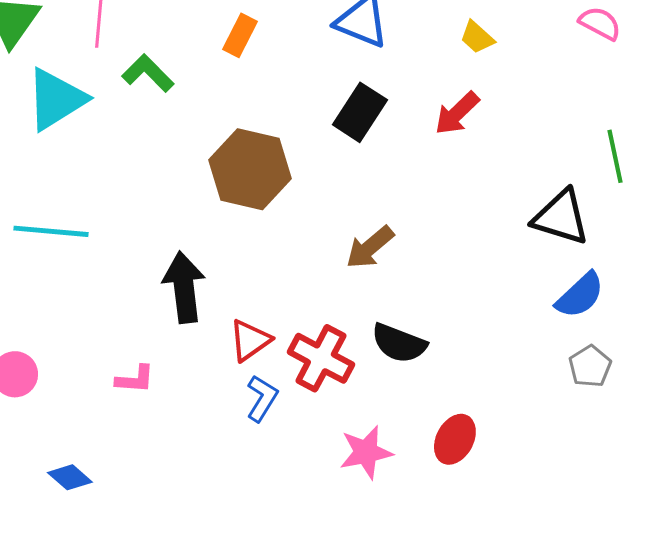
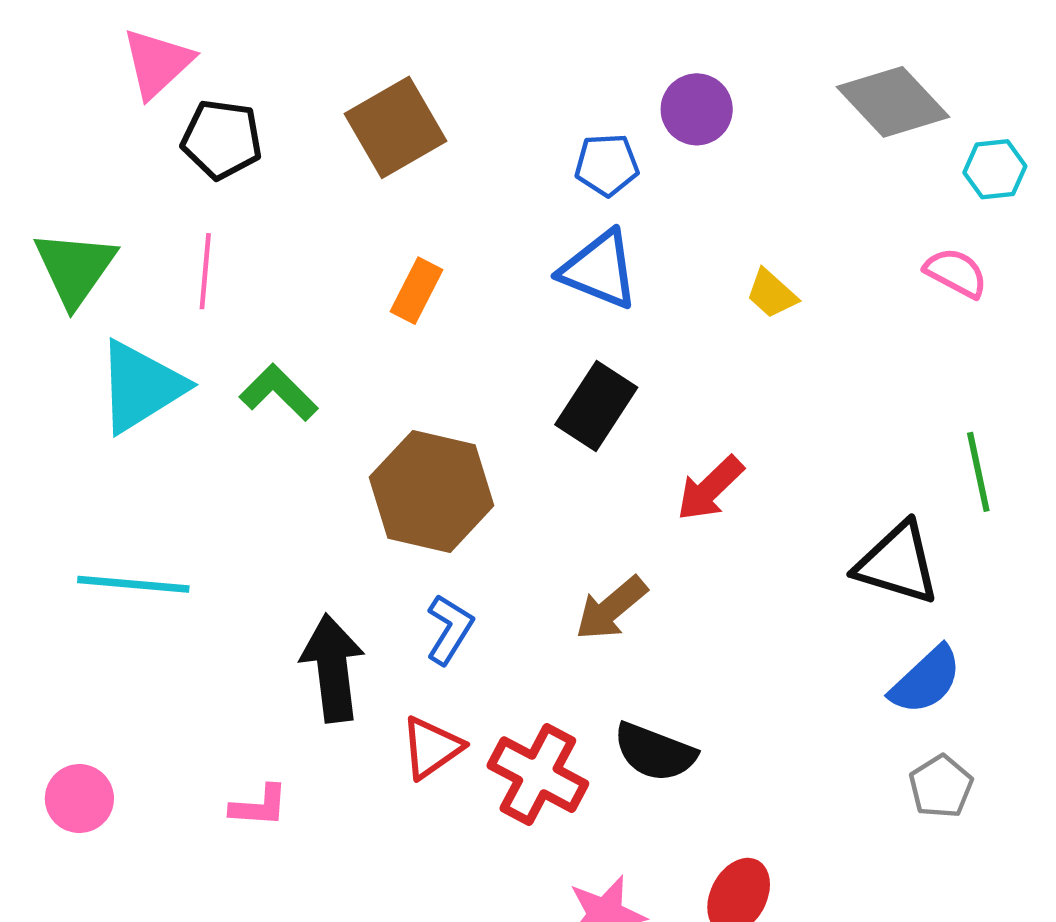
green L-shape: (148, 73) -> (279, 393), moved
red arrow: (457, 113) -> (710, 488), moved
blue L-shape: (262, 398) -> (449, 629), moved

